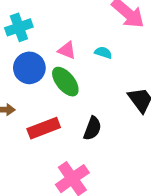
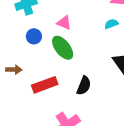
cyan semicircle: (103, 53) -> (111, 24), moved, turned -40
blue circle: (29, 68) -> (34, 36), size x0.6

